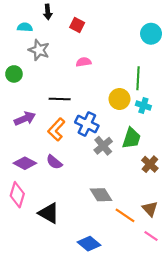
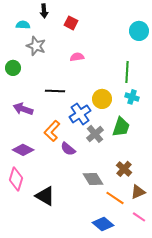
yellow circle: (119, 99) -> (102, 99), moved
purple arrow: (25, 119) -> (23, 109), turned -138
blue cross: (87, 124) -> (80, 114), turned 30
orange L-shape: (56, 129) -> (52, 131), moved
purple semicircle: (54, 162) -> (68, 149), moved
brown cross: (150, 164) -> (124, 169), moved
brown triangle: (150, 209) -> (138, 192), turned 49
blue diamond: (89, 244) -> (103, 224), moved

